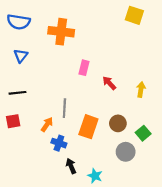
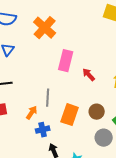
orange cross: (61, 32) -> (45, 28), turned 35
pink rectangle: (84, 68) -> (66, 61), size x1.5
blue cross: (59, 143) -> (43, 130), turned -32

